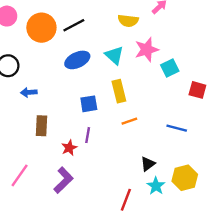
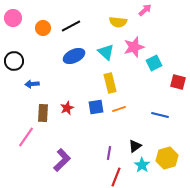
orange circle: (41, 28) -> (43, 28), size x0.6
blue square: (89, 104) -> (96, 107), moved
purple line: (88, 135) -> (109, 153), moved
red star: (69, 148) -> (67, 108), moved
pink line: (20, 175) -> (26, 137), moved

